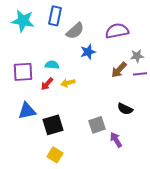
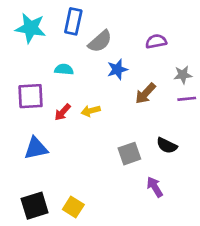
purple semicircle: (117, 31) -> (156, 41), size x0.7
cyan semicircle: (52, 65) -> (64, 69), moved
brown arrow: (119, 70) -> (145, 93), moved
black square: (53, 125) -> (35, 206), moved
gray square: (97, 125) -> (129, 154), moved

